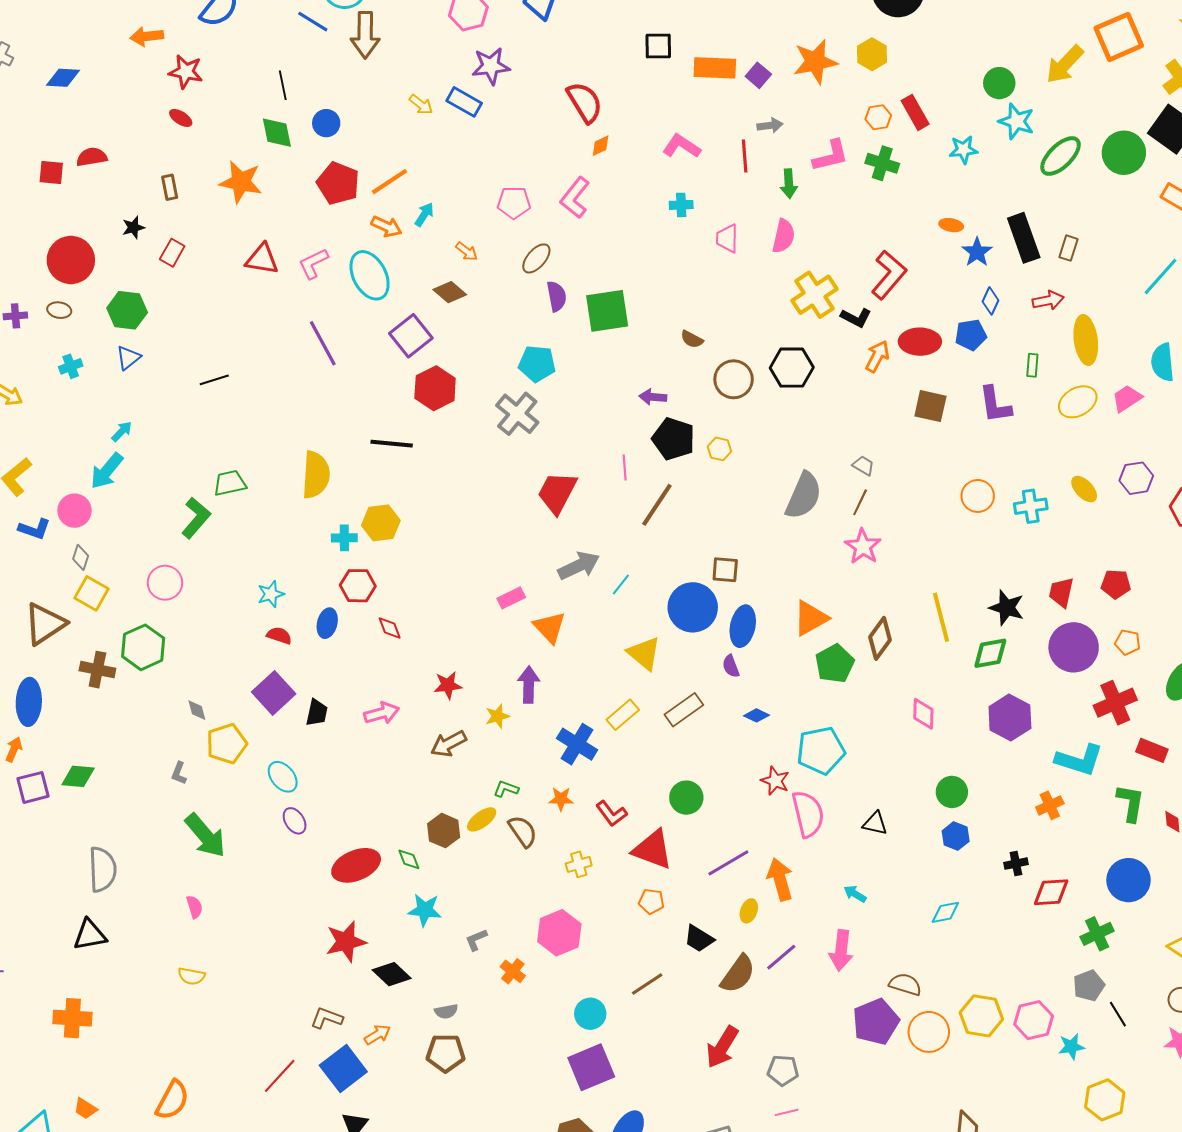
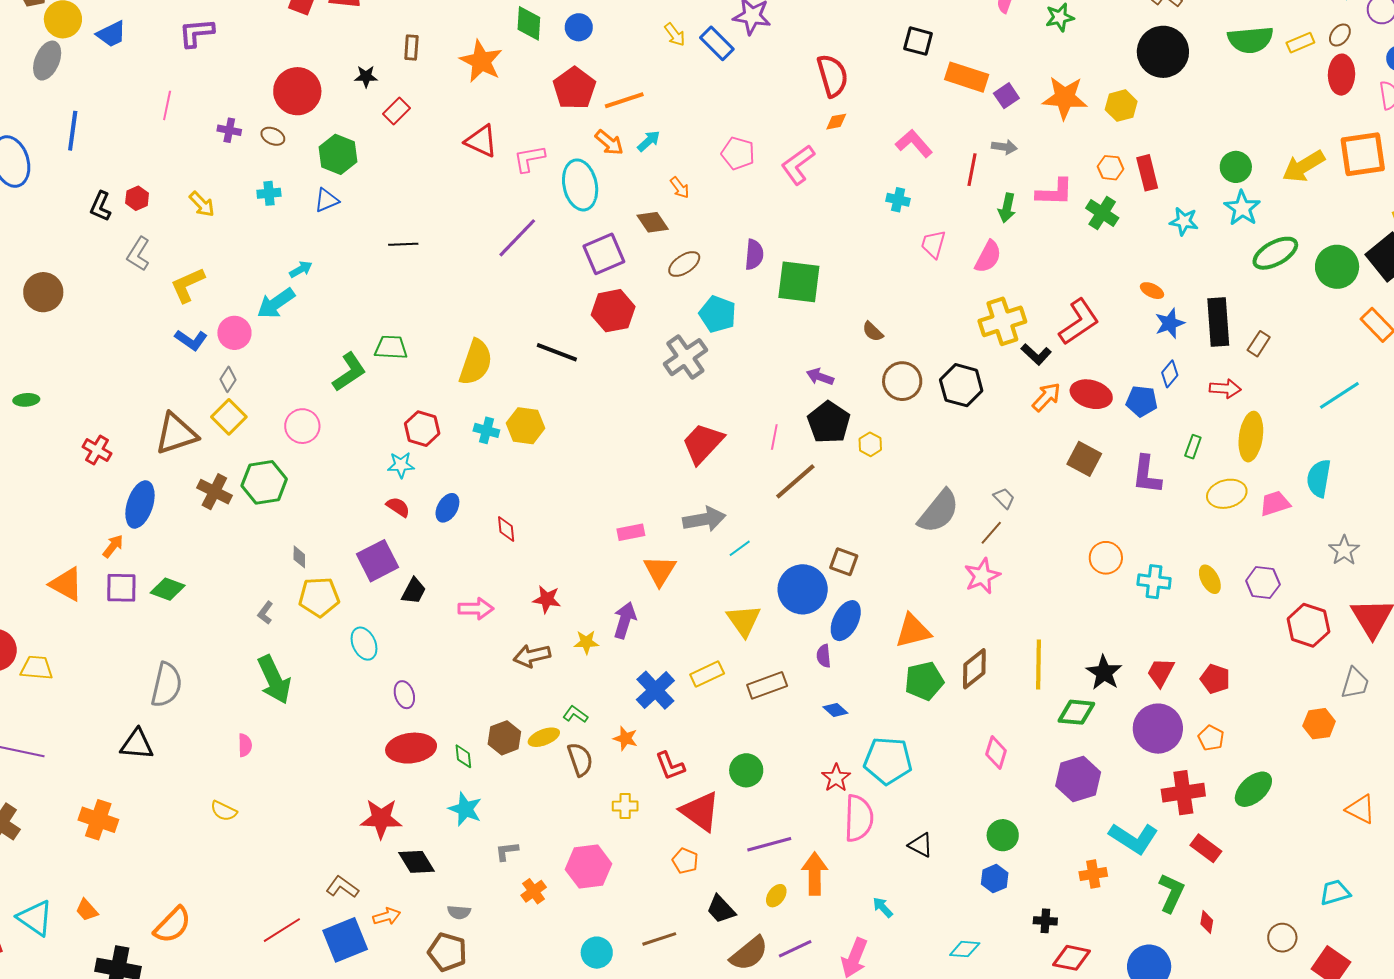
brown ellipse: (536, 258) -> (684, 264), moved
purple line: (323, 343) -> (517, 238), turned 57
red hexagon: (358, 586) -> (422, 429), moved
purple ellipse: (295, 821) -> (404, 695), moved

